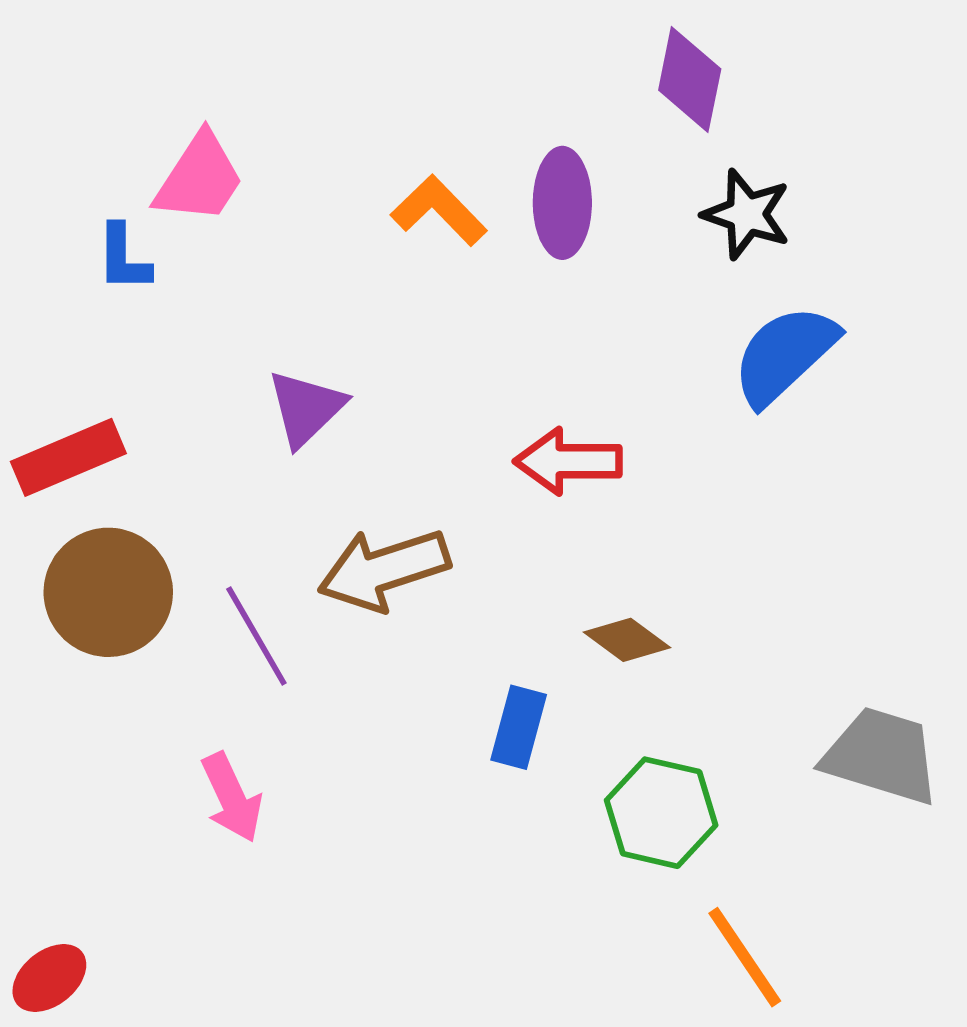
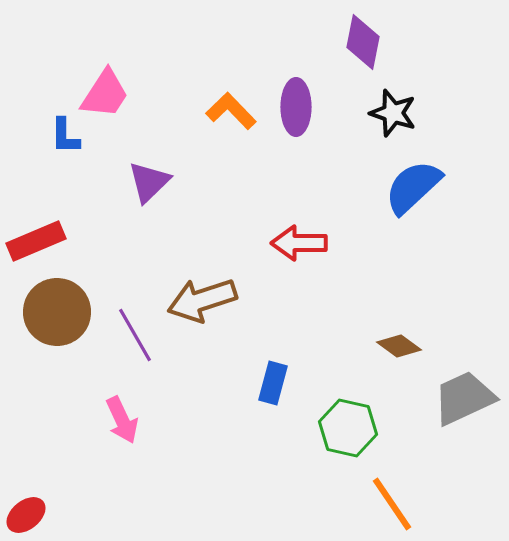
purple triangle: (306, 408) -> (149, 182), moved
brown diamond: (627, 640) -> (399, 346), moved
gray trapezoid: (882, 756) -> (464, 398), turned -42

